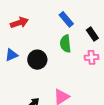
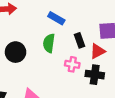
blue rectangle: (66, 19) -> (56, 18), turned -35

